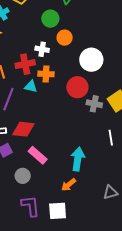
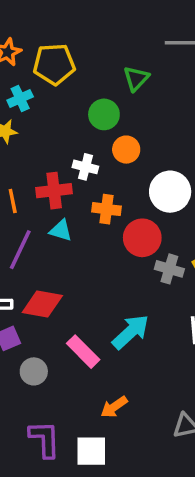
orange cross: (46, 74) -> (107, 209), moved
pink rectangle: (38, 155) -> (83, 352), moved
cyan arrow: (78, 159) -> (131, 332), moved, turned 35
gray circle: (23, 176) -> (34, 371), moved

